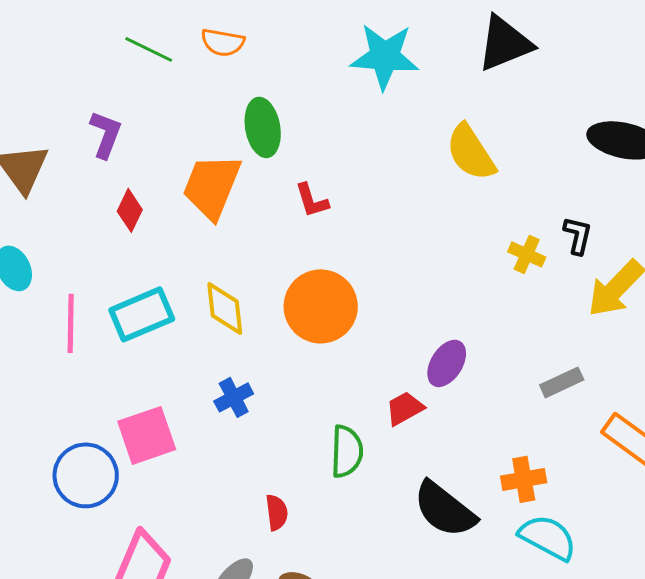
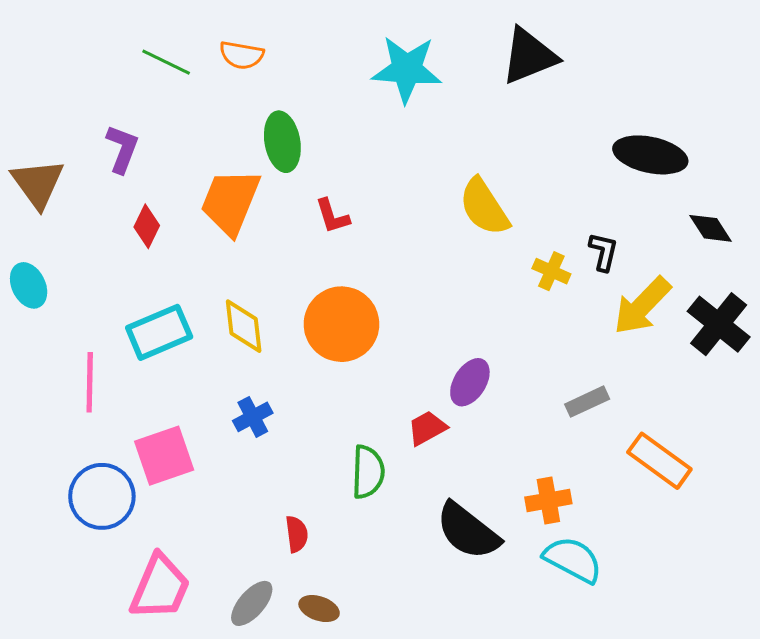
yellow semicircle: (471, 152) -> (484, 207), moved
pink line: (71, 323) -> (90, 382), moved

